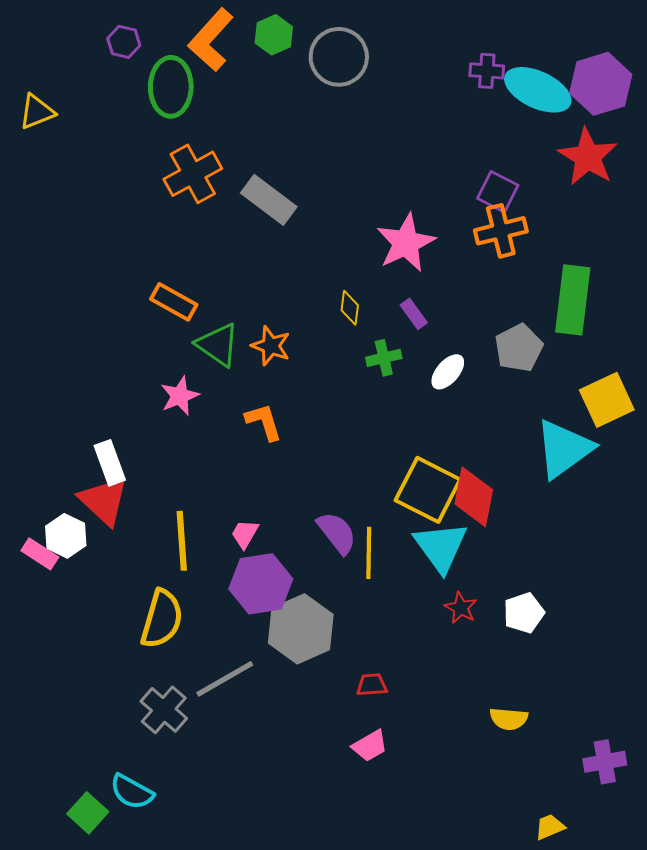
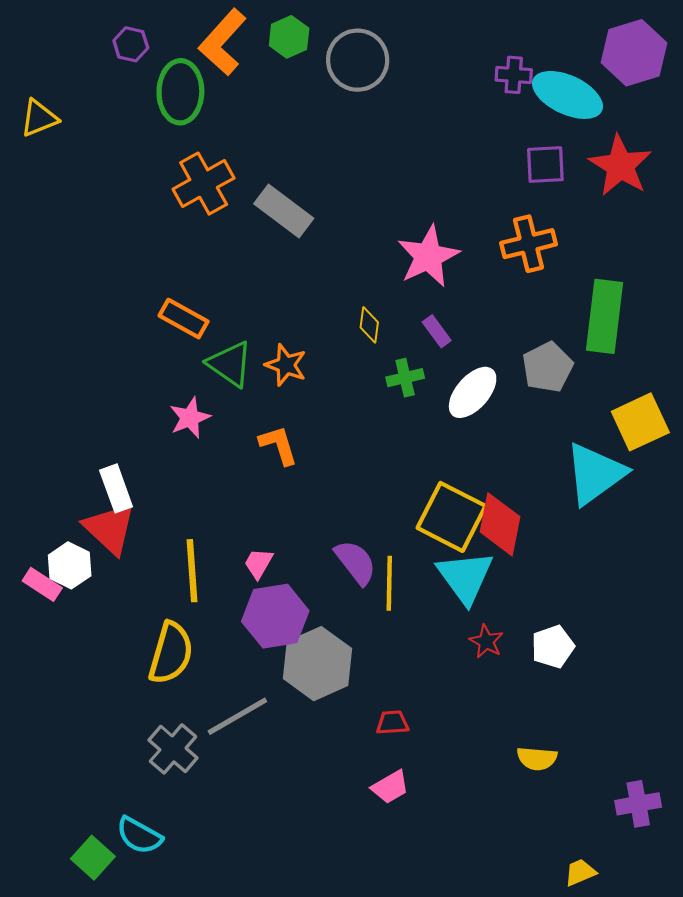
purple hexagon: (601, 84) -> (634, 53), moved
purple square: (498, 192) -> (545, 165), moved, turned -30
white ellipse: (448, 372) -> (473, 392), size x1.4

